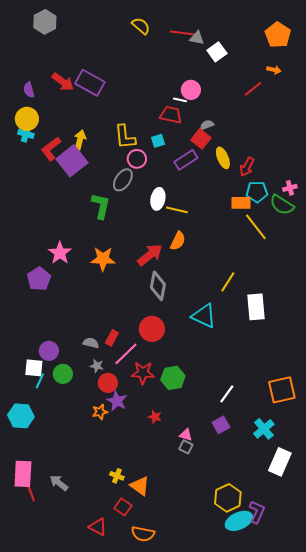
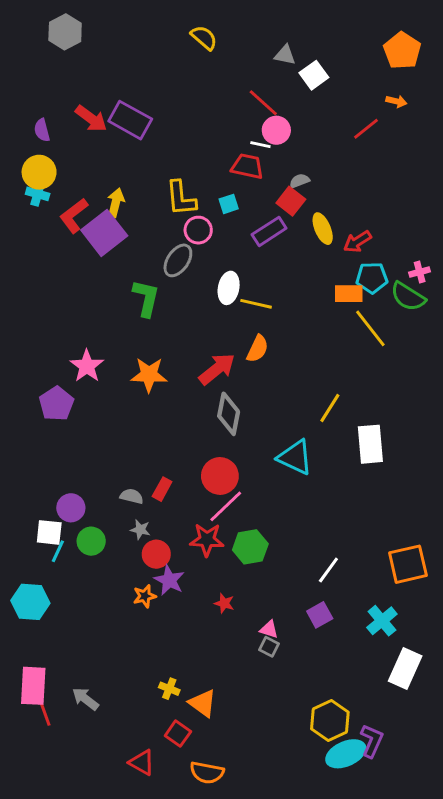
red line: (182, 33) -> (263, 103), moved, turned 35
red arrow: (247, 167) -> (357, 242), turned 30
pink line: (126, 354) -> (226, 506), moved

